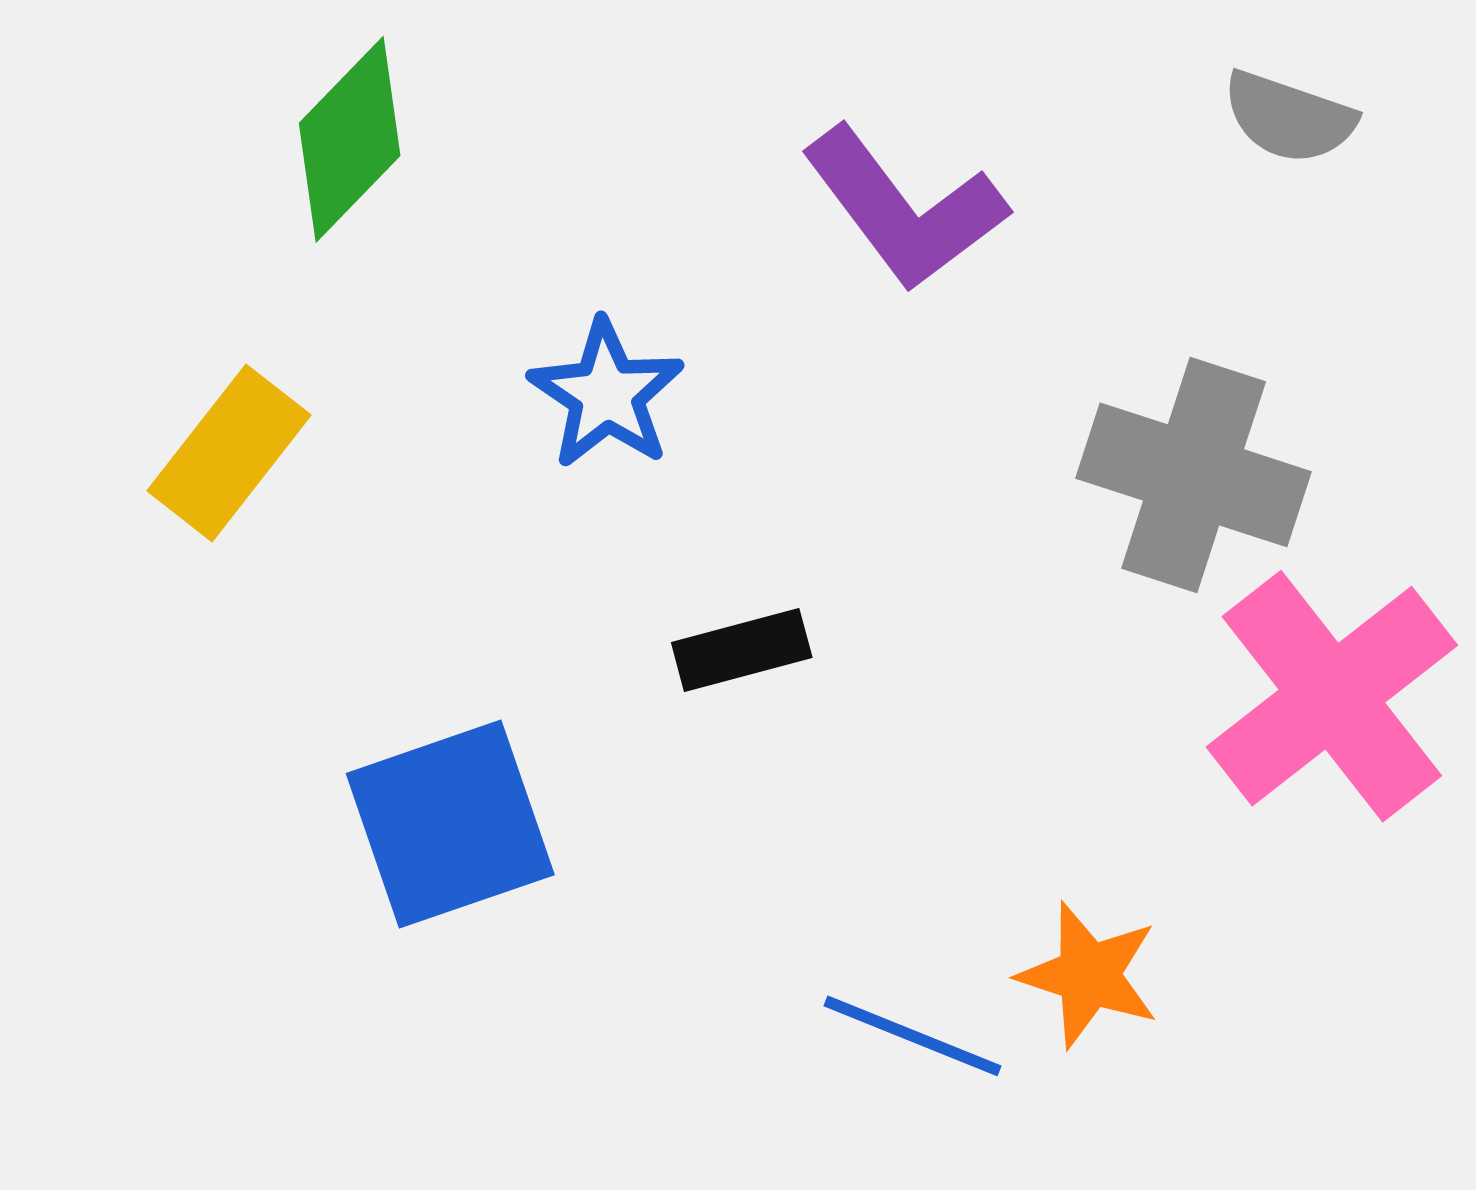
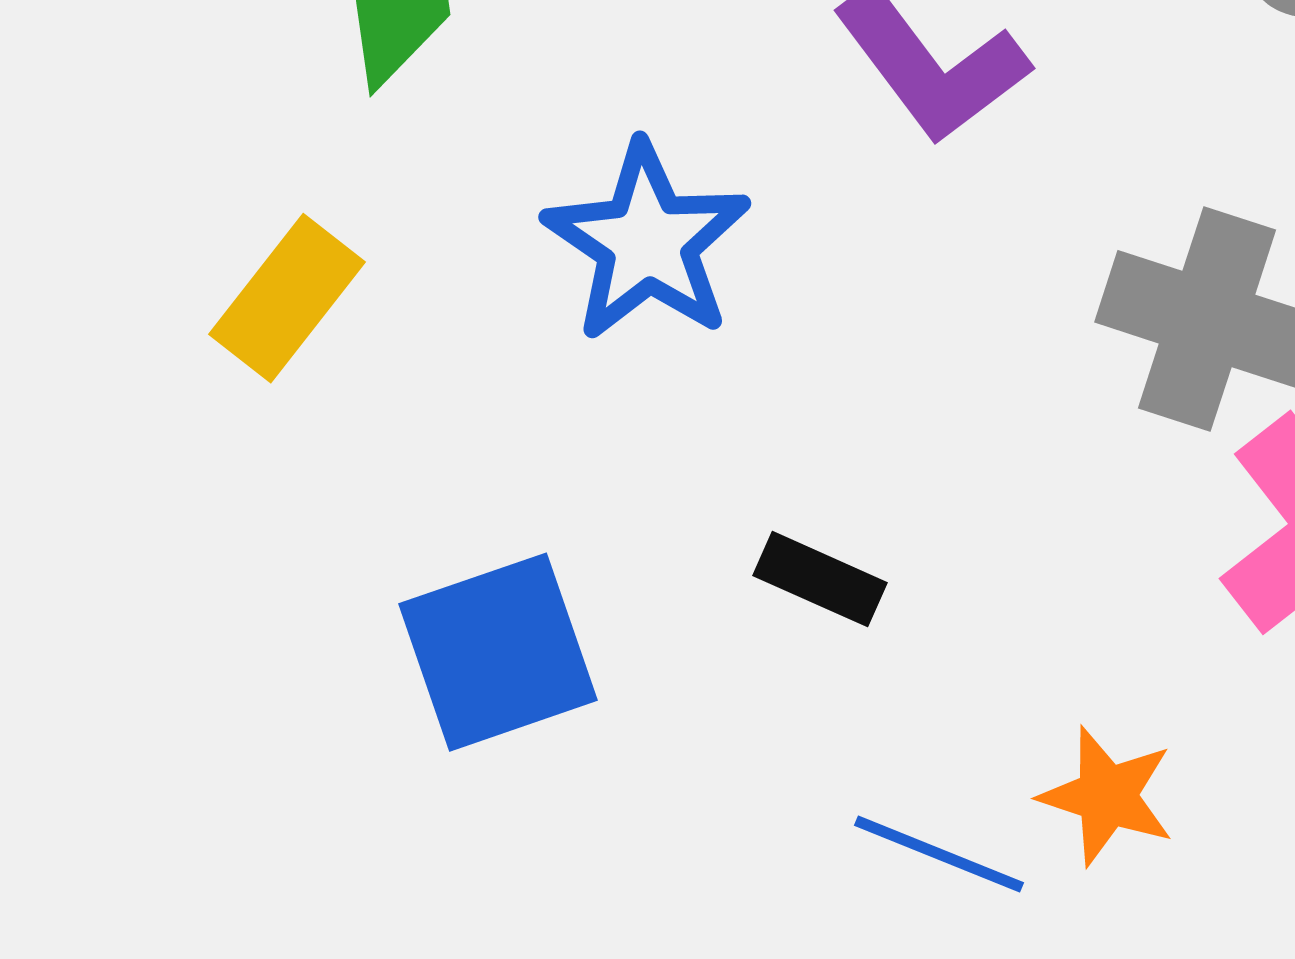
blue star: (606, 394) -> (647, 242), size x1.4
black rectangle: (742, 650) -> (820, 579), moved, turned 39

